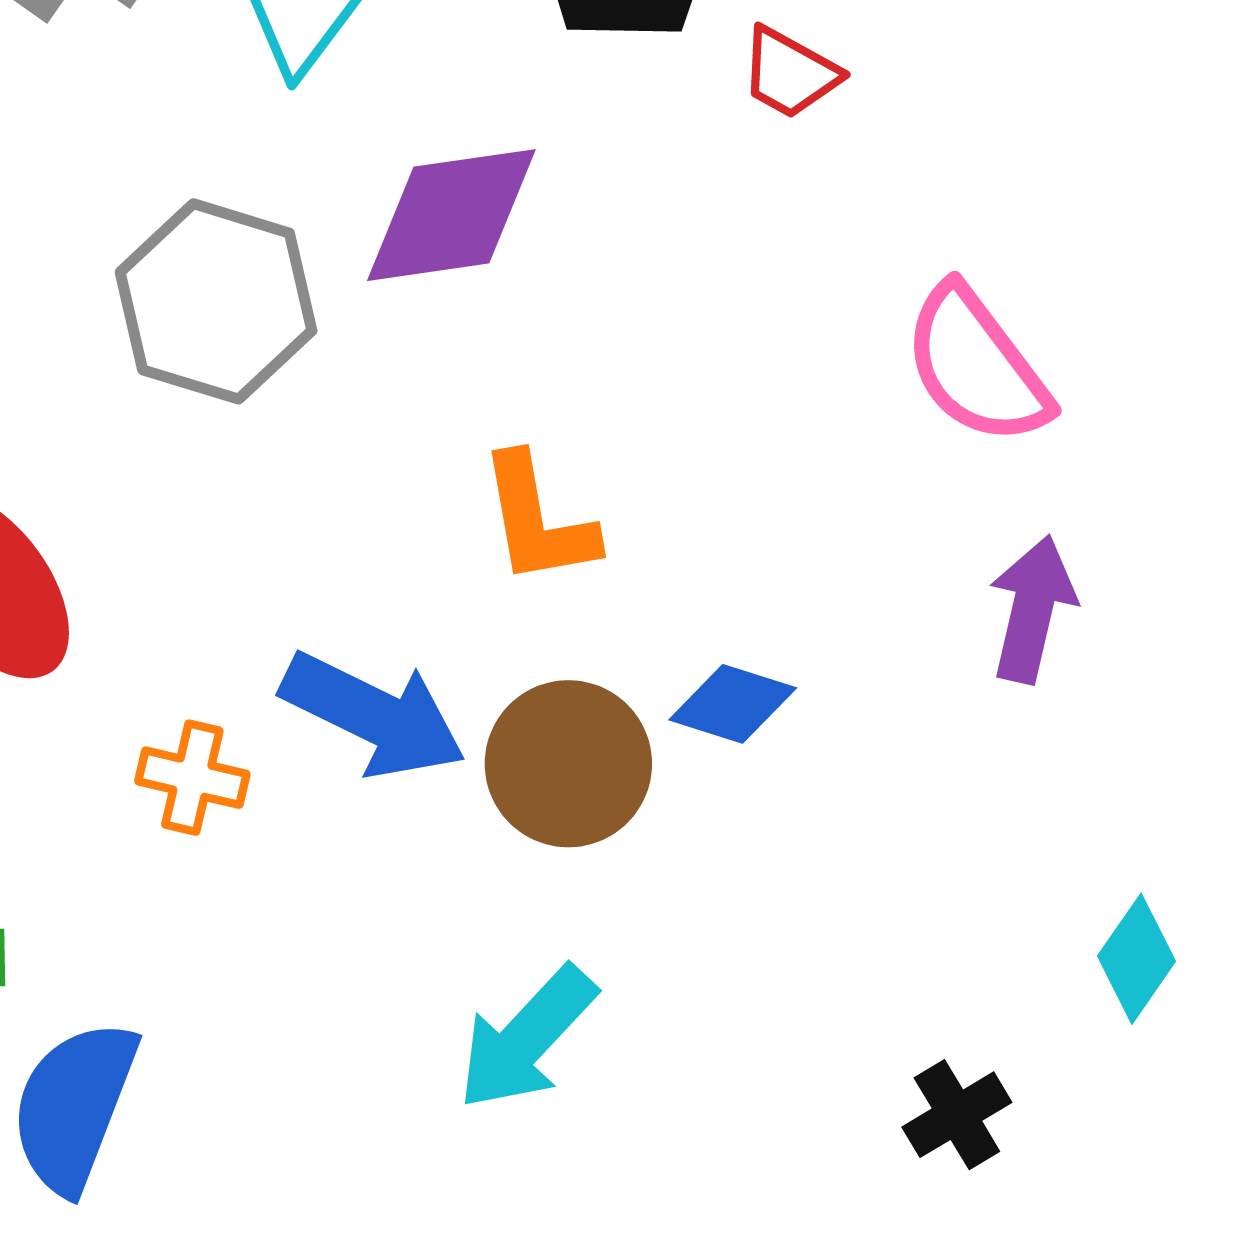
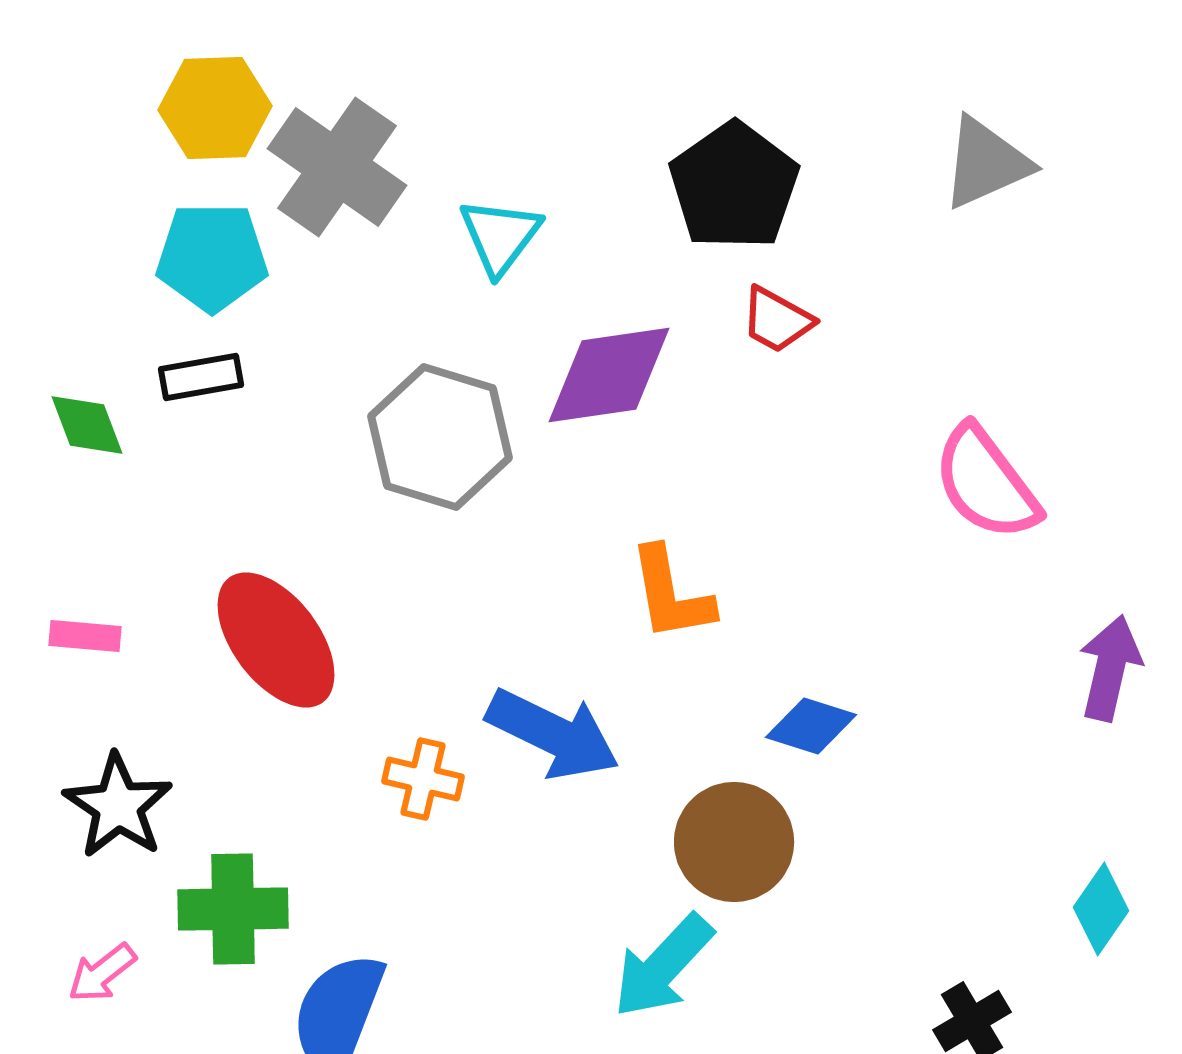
red trapezoid: (790, 73) -> (777, 320), moved
purple arrow: (1032, 609) -> (1110, 668), moved
brown circle: (568, 764) -> (734, 842), moved

